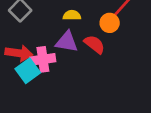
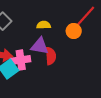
red semicircle: (94, 44) -> (51, 56), moved, turned 48

